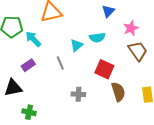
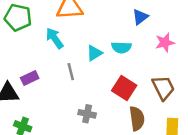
cyan arrow: (33, 39) -> (55, 38), moved
brown trapezoid: (138, 51) -> (163, 88), moved
purple rectangle: (28, 65) -> (30, 78), moved

